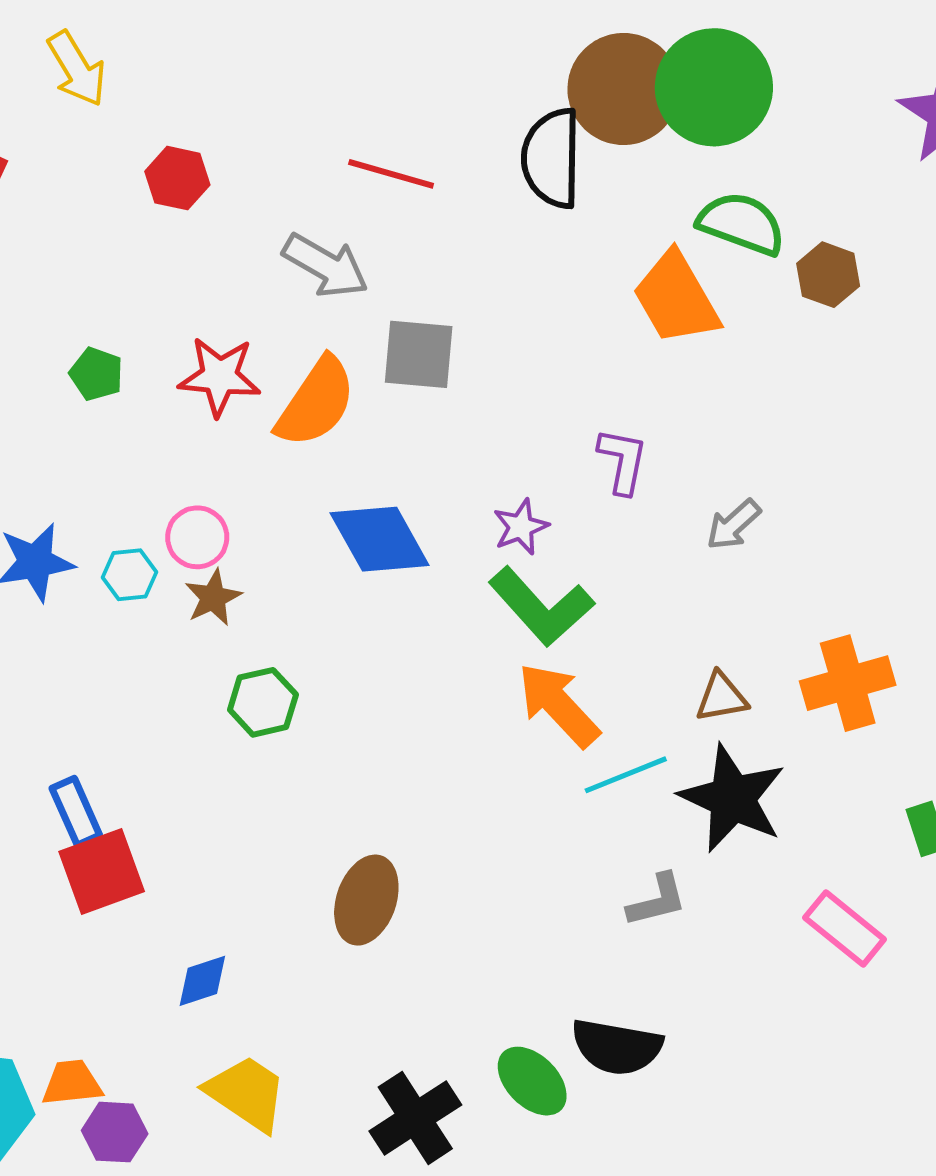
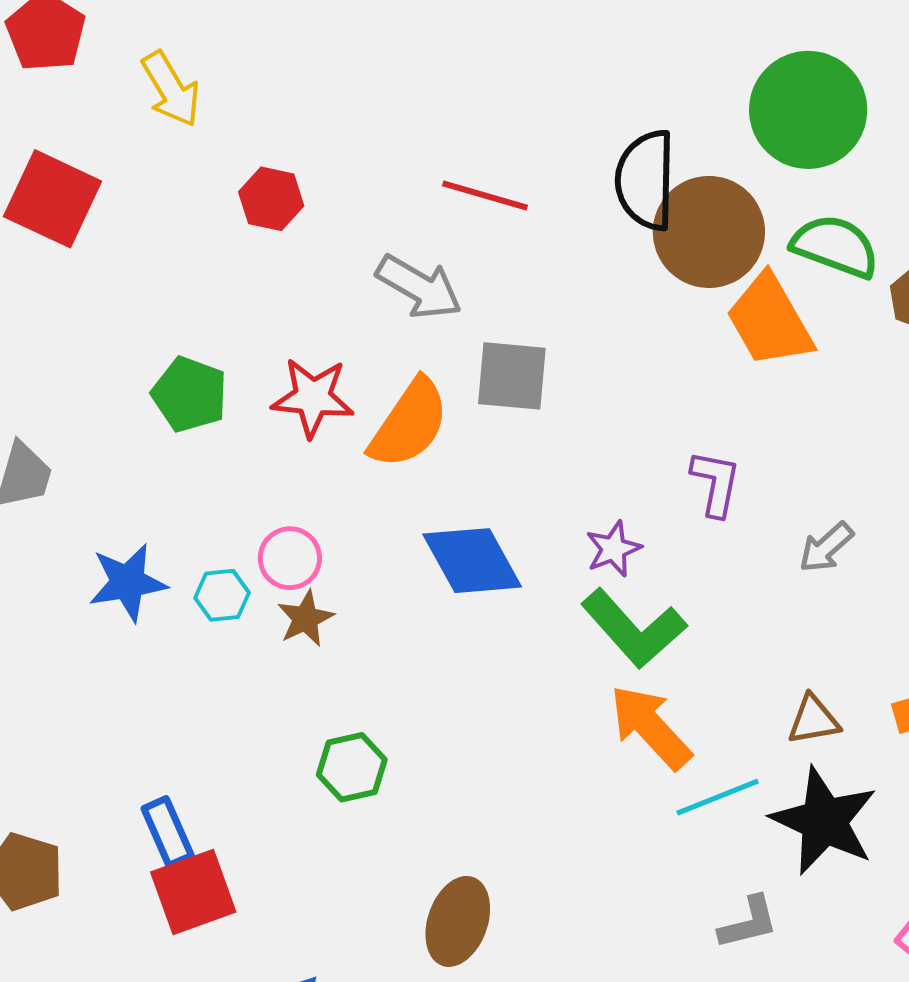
brown circle: (624, 89) -> (709, 232), moved
green pentagon: (96, 374) -> (190, 394), size x1.4
green hexagon: (263, 702) -> (352, 767), moved

